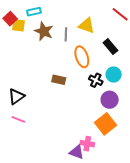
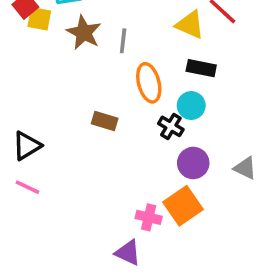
yellow triangle: (87, 26) -> (190, 25), moved
black rectangle: (110, 47) -> (201, 68), turned -42
cyan circle: (114, 75) -> (191, 106), moved
pink cross: (87, 144) -> (149, 217), moved

